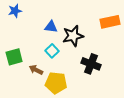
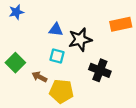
cyan square: (52, 51) -> (57, 56), turned -32
green square: (14, 57) -> (15, 63), turned -30

